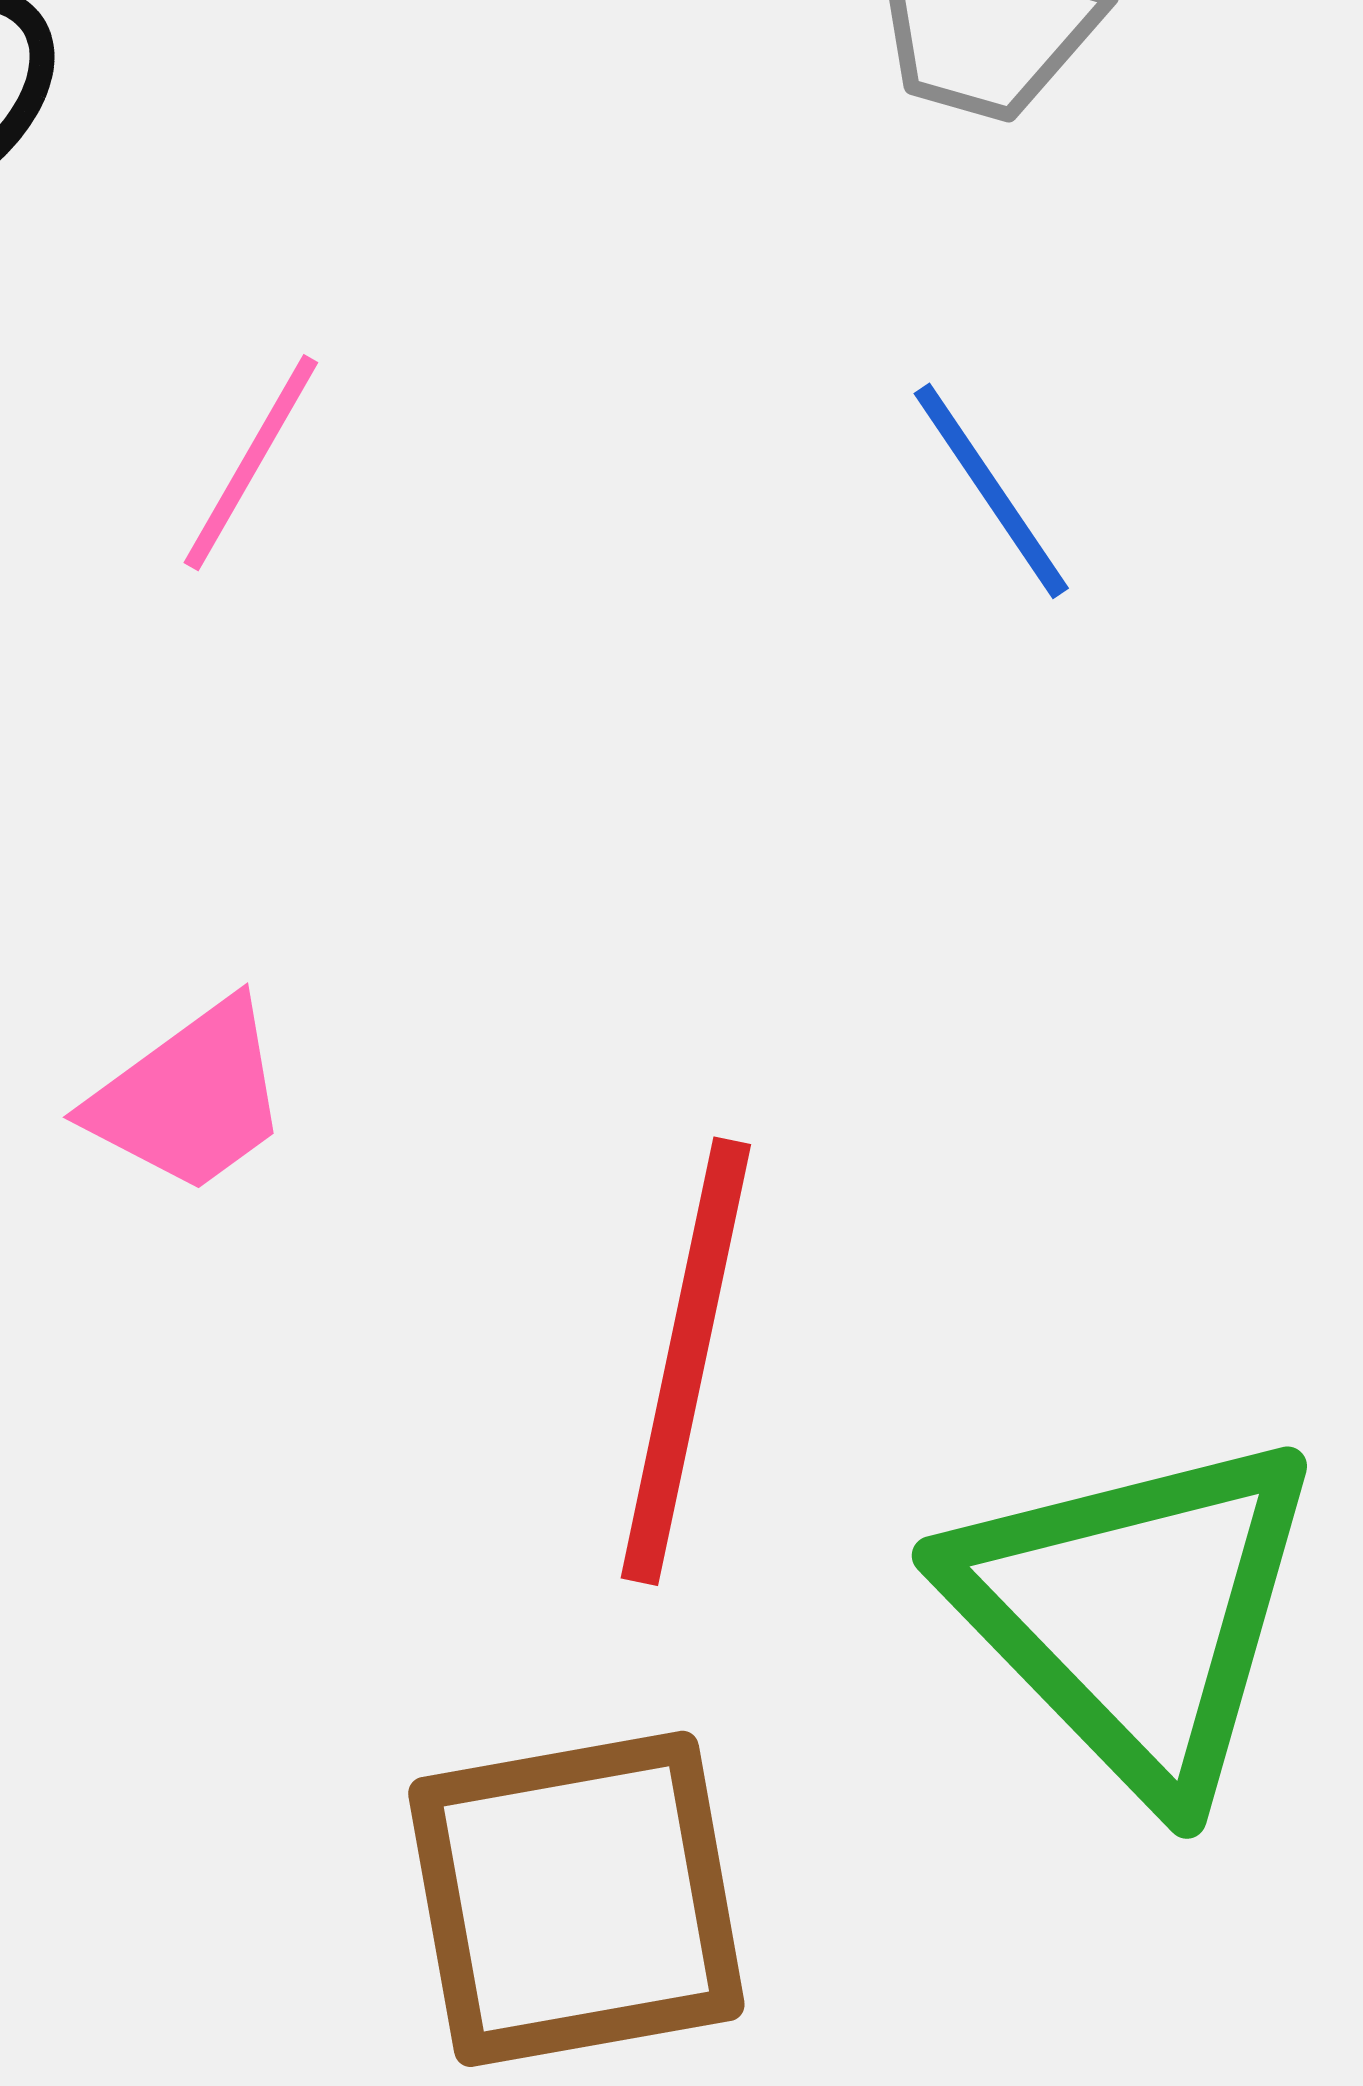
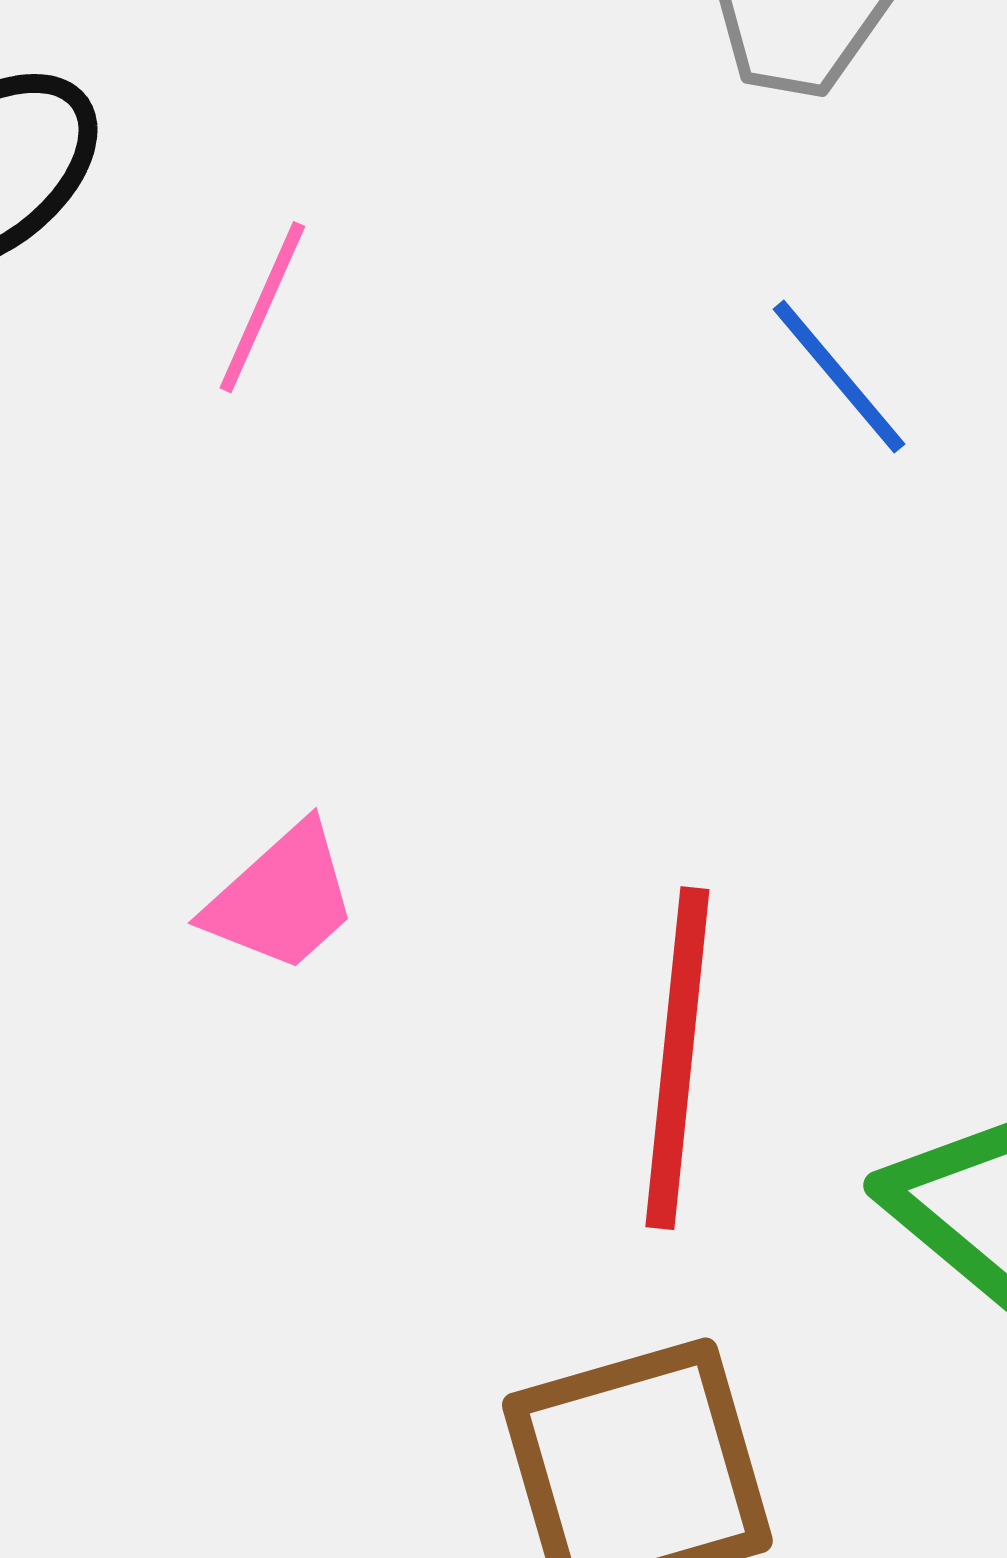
pink line: (251, 463) -> (262, 307), moved

